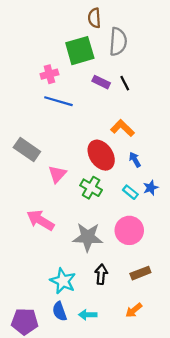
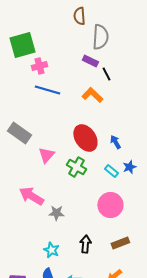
green square: (80, 51) -> (22, 45), moved
purple rectangle: (101, 82) -> (90, 61), moved
orange L-shape: (123, 128) -> (92, 95), moved
gray star: (88, 237) -> (56, 213), moved, size x0.6
cyan star: (63, 281) -> (51, 250), size x0.7

